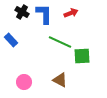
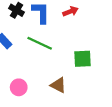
green line: (60, 42) -> (40, 43), moved

